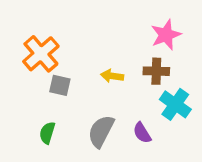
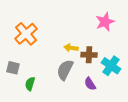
brown cross: (156, 71) -> (89, 55), moved
gray square: (60, 85) -> (13, 68), moved
gray semicircle: (101, 131) -> (65, 70), moved

